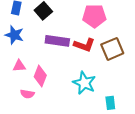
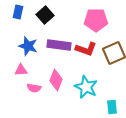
blue star: (14, 35) -> (28, 46), moved
pink diamond: (40, 76) -> (56, 80), moved
pink semicircle: (27, 94) -> (34, 88), moved

